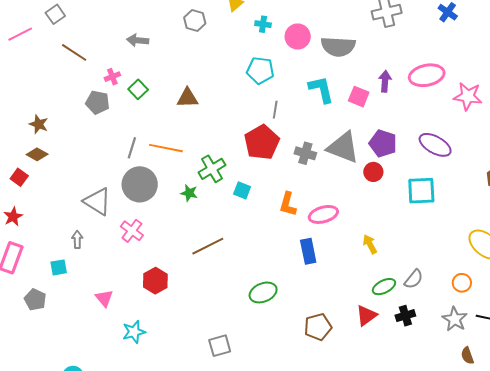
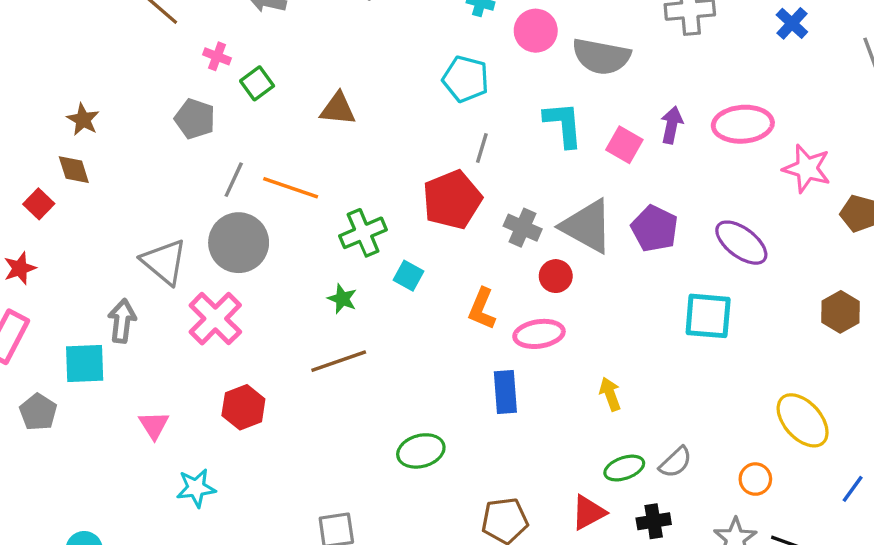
pink cross: (112, 77) -> (217, 56), turned 35
gray pentagon: (98, 102) -> (195, 119), moved
brown diamond: (37, 154) -> (74, 170), turned 35
red circle: (373, 172) -> (556, 276), moved
green star: (189, 193) -> (342, 299), moved
pink cross: (132, 231) -> (215, 319), size x1.4
gray arrow: (77, 240) -> (122, 321), size x1.4
cyan square: (59, 267) -> (85, 363), size x1.5

